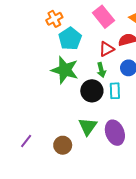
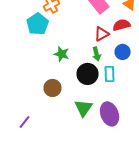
cyan pentagon: (70, 39) -> (38, 24), moved
green star: (65, 70) -> (62, 54), size x0.6
brown circle: (63, 145) -> (53, 88), moved

